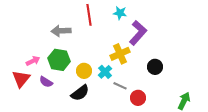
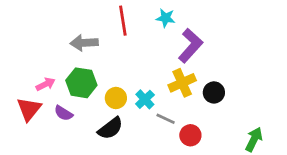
yellow cross: (120, 54) -> (182, 83), moved

